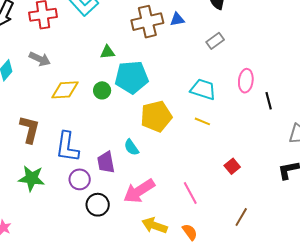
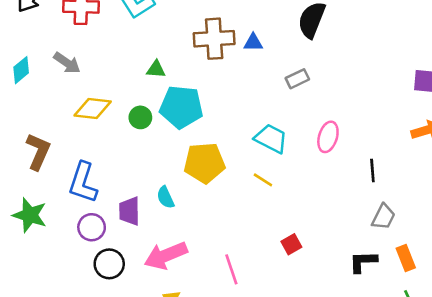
black line: (269, 101) -> (372, 170), moved

